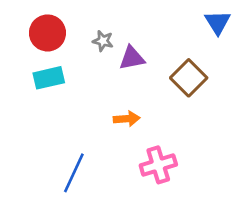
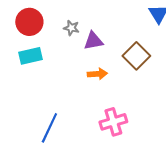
orange arrow: (127, 119) -> (97, 74), moved

